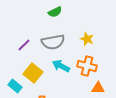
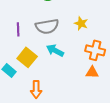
purple line: (24, 45) -> (18, 29), turned -48
orange cross: (87, 66) -> (95, 50), moved

